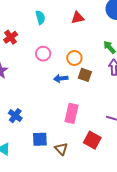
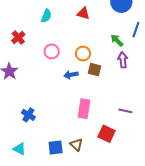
cyan semicircle: (40, 17) -> (46, 16), turned 40
red triangle: (78, 18) -> (83, 13), turned 32
blue square: (40, 139) -> (56, 148), moved

